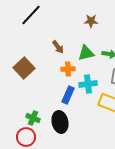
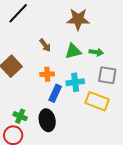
brown star: (91, 21) -> (78, 19), size x1.6
orange cross: (68, 69) -> (47, 74), moved

